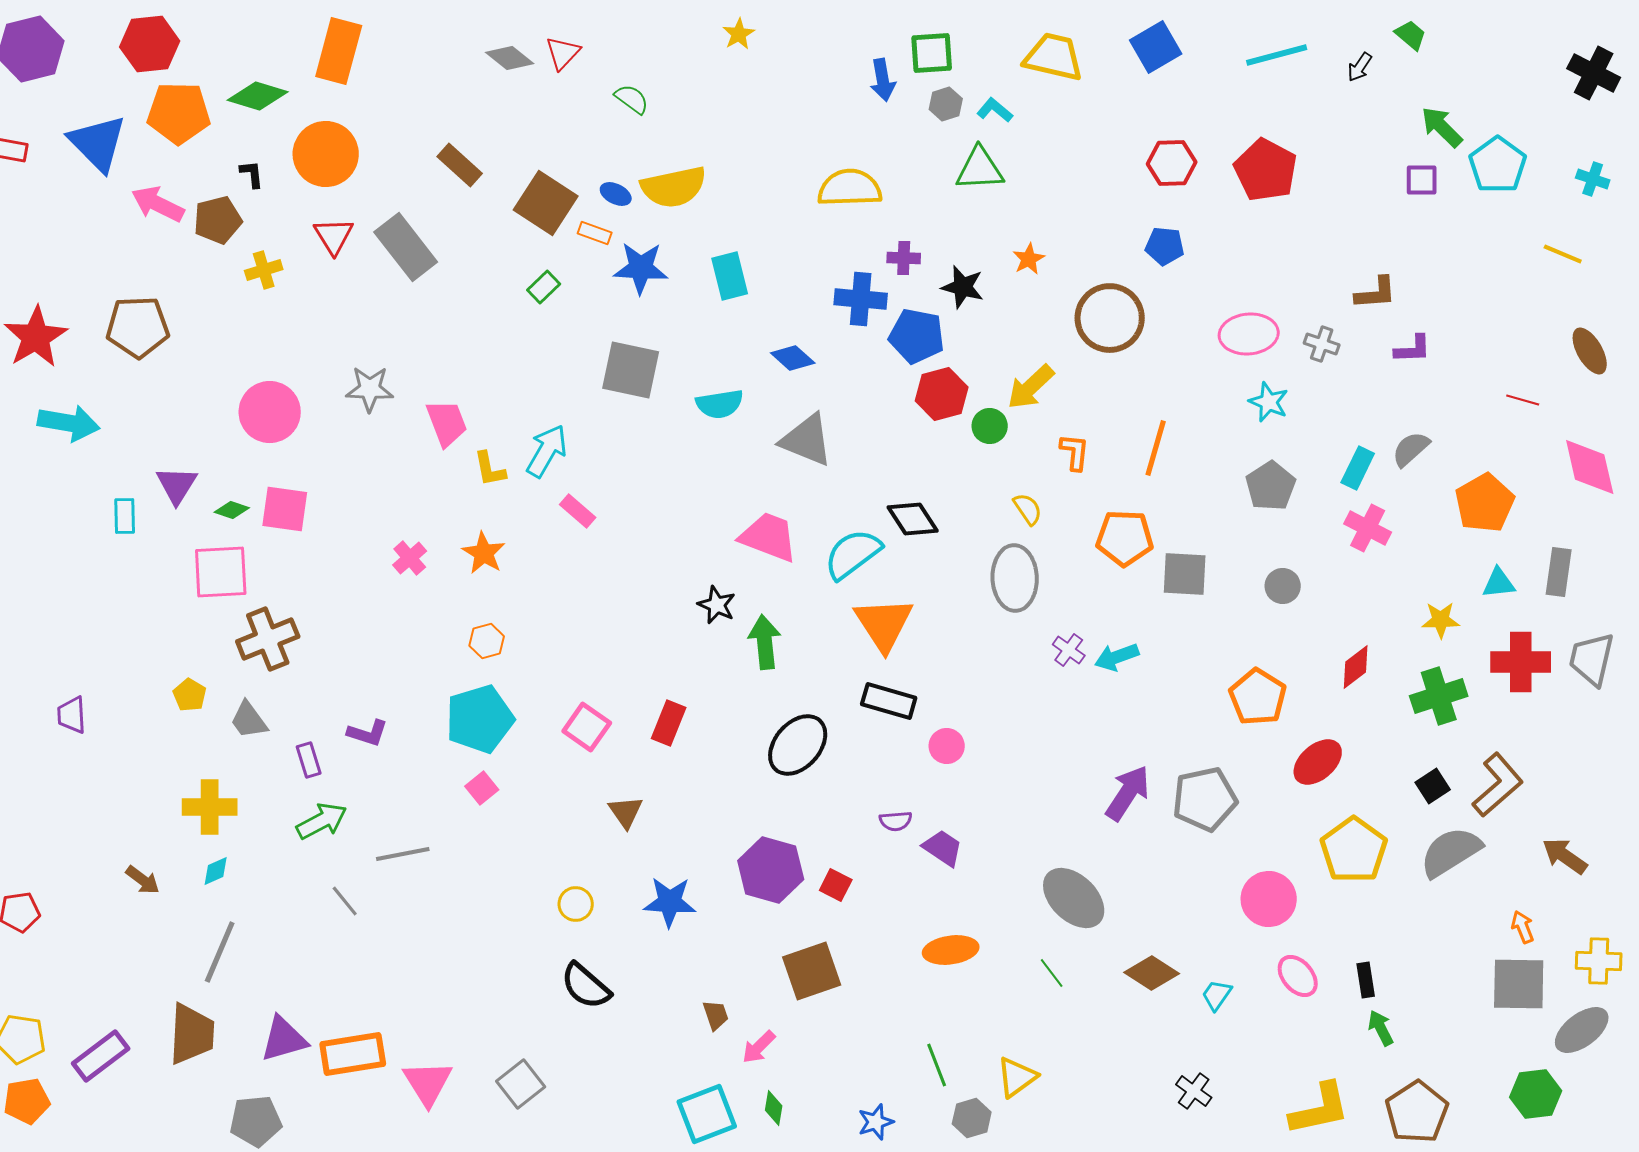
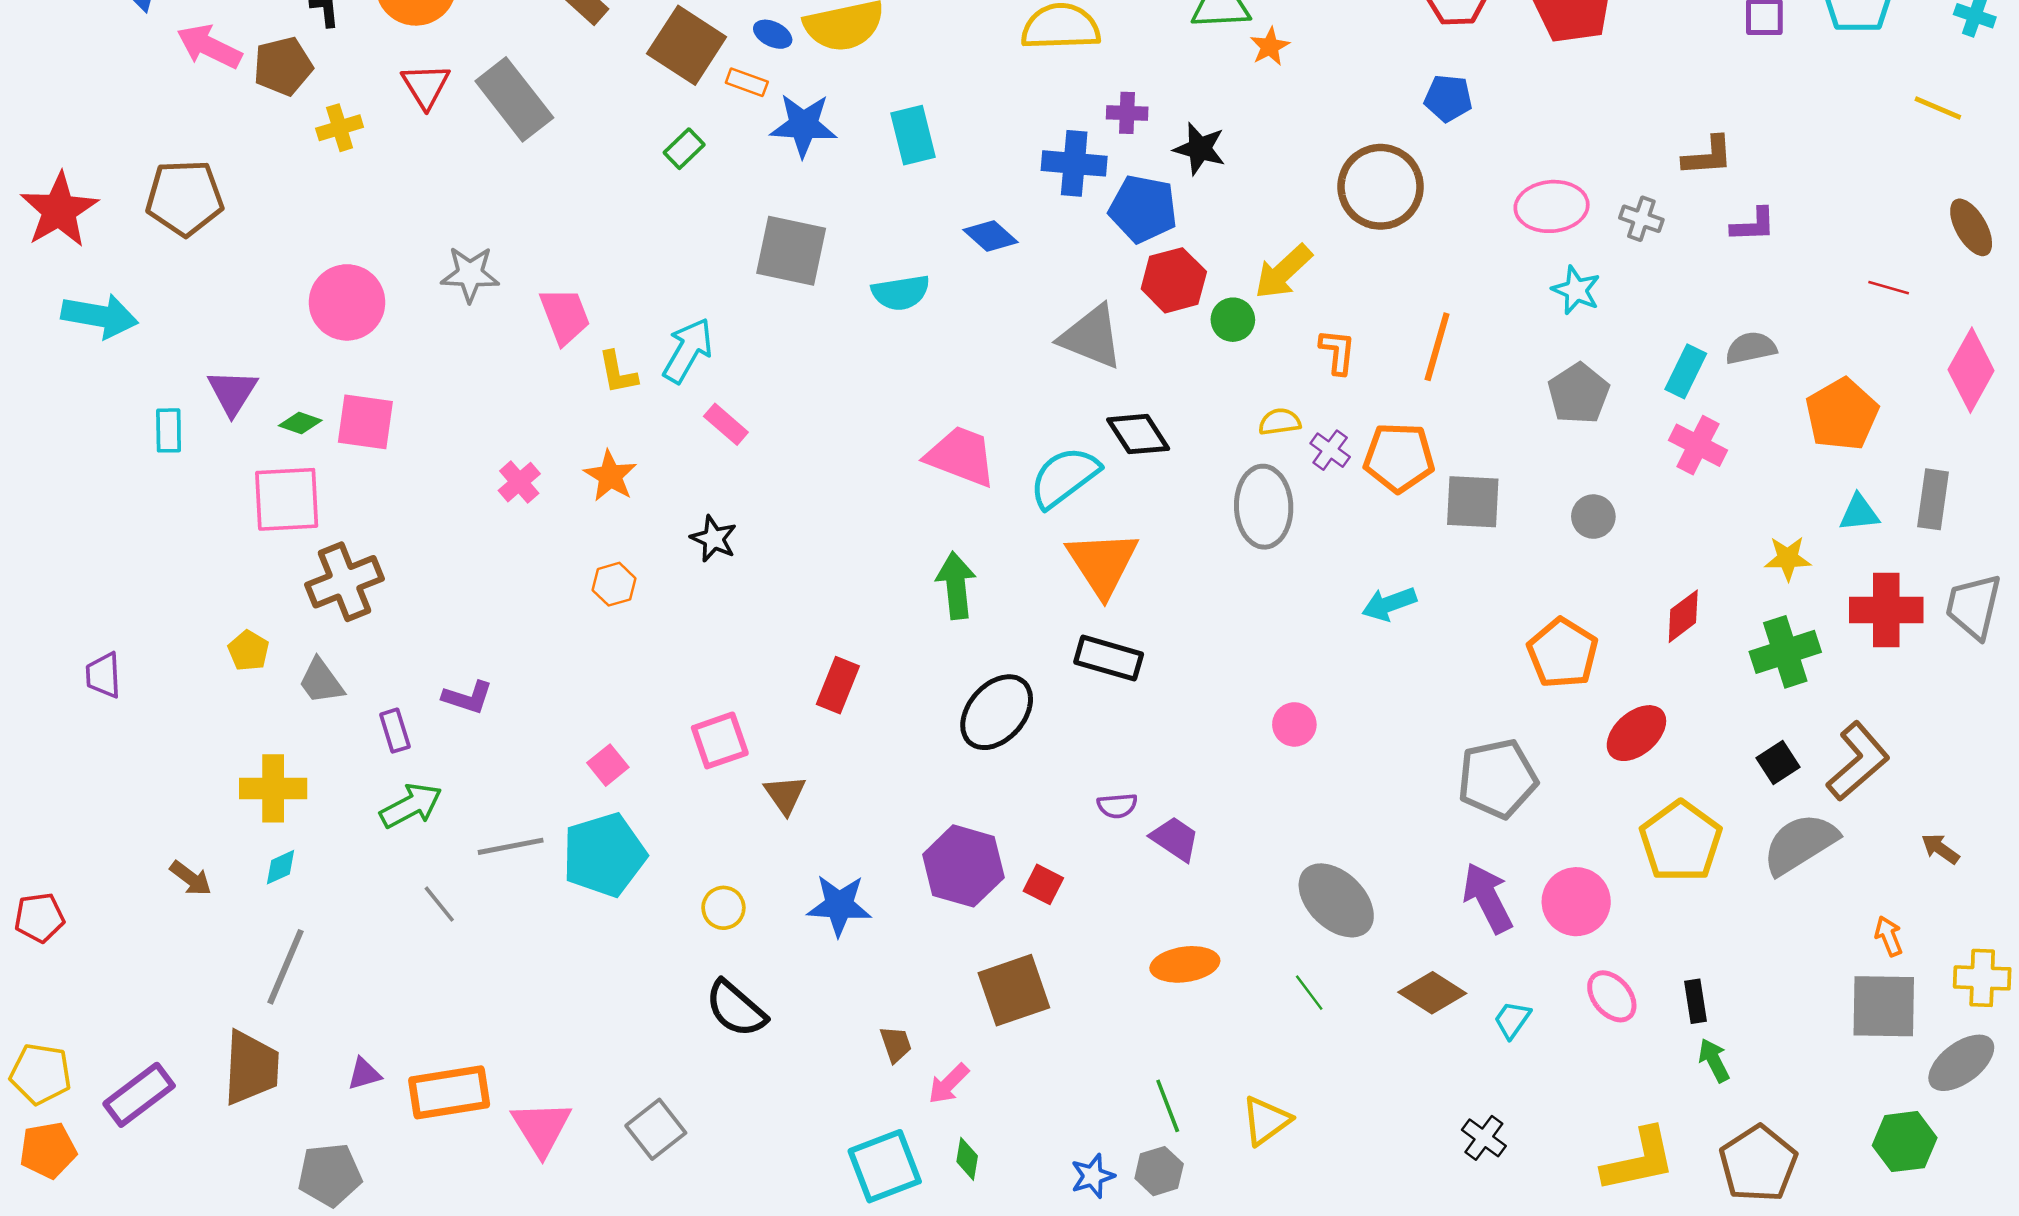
orange star: (1029, 259) -> (1270, 47), moved
gray triangle: (807, 440) -> (1091, 337), moved
gray semicircle: (1411, 449) -> (1751, 348), turned 30
pink diamond: (1590, 467) -> (1971, 370), turned 42
yellow semicircle: (1028, 509) -> (1280, 422), turned -64
black star: (717, 605) -> (714, 539), moved
purple cross: (1069, 650) -> (1330, 450), moved
cyan pentagon: (480, 719) -> (604, 855), moved
pink square: (587, 727) -> (720, 740), moved, turned 36
pink circle: (947, 746) -> (1294, 724), moved
purple arrow: (1128, 793) -> (1488, 898), moved, turned -60
brown arrow: (1565, 856) -> (1940, 849), size x0.7
purple triangle: (284, 1039) -> (364, 1074), size x0.6
gray hexagon: (972, 1118) -> (1159, 1171), moved

